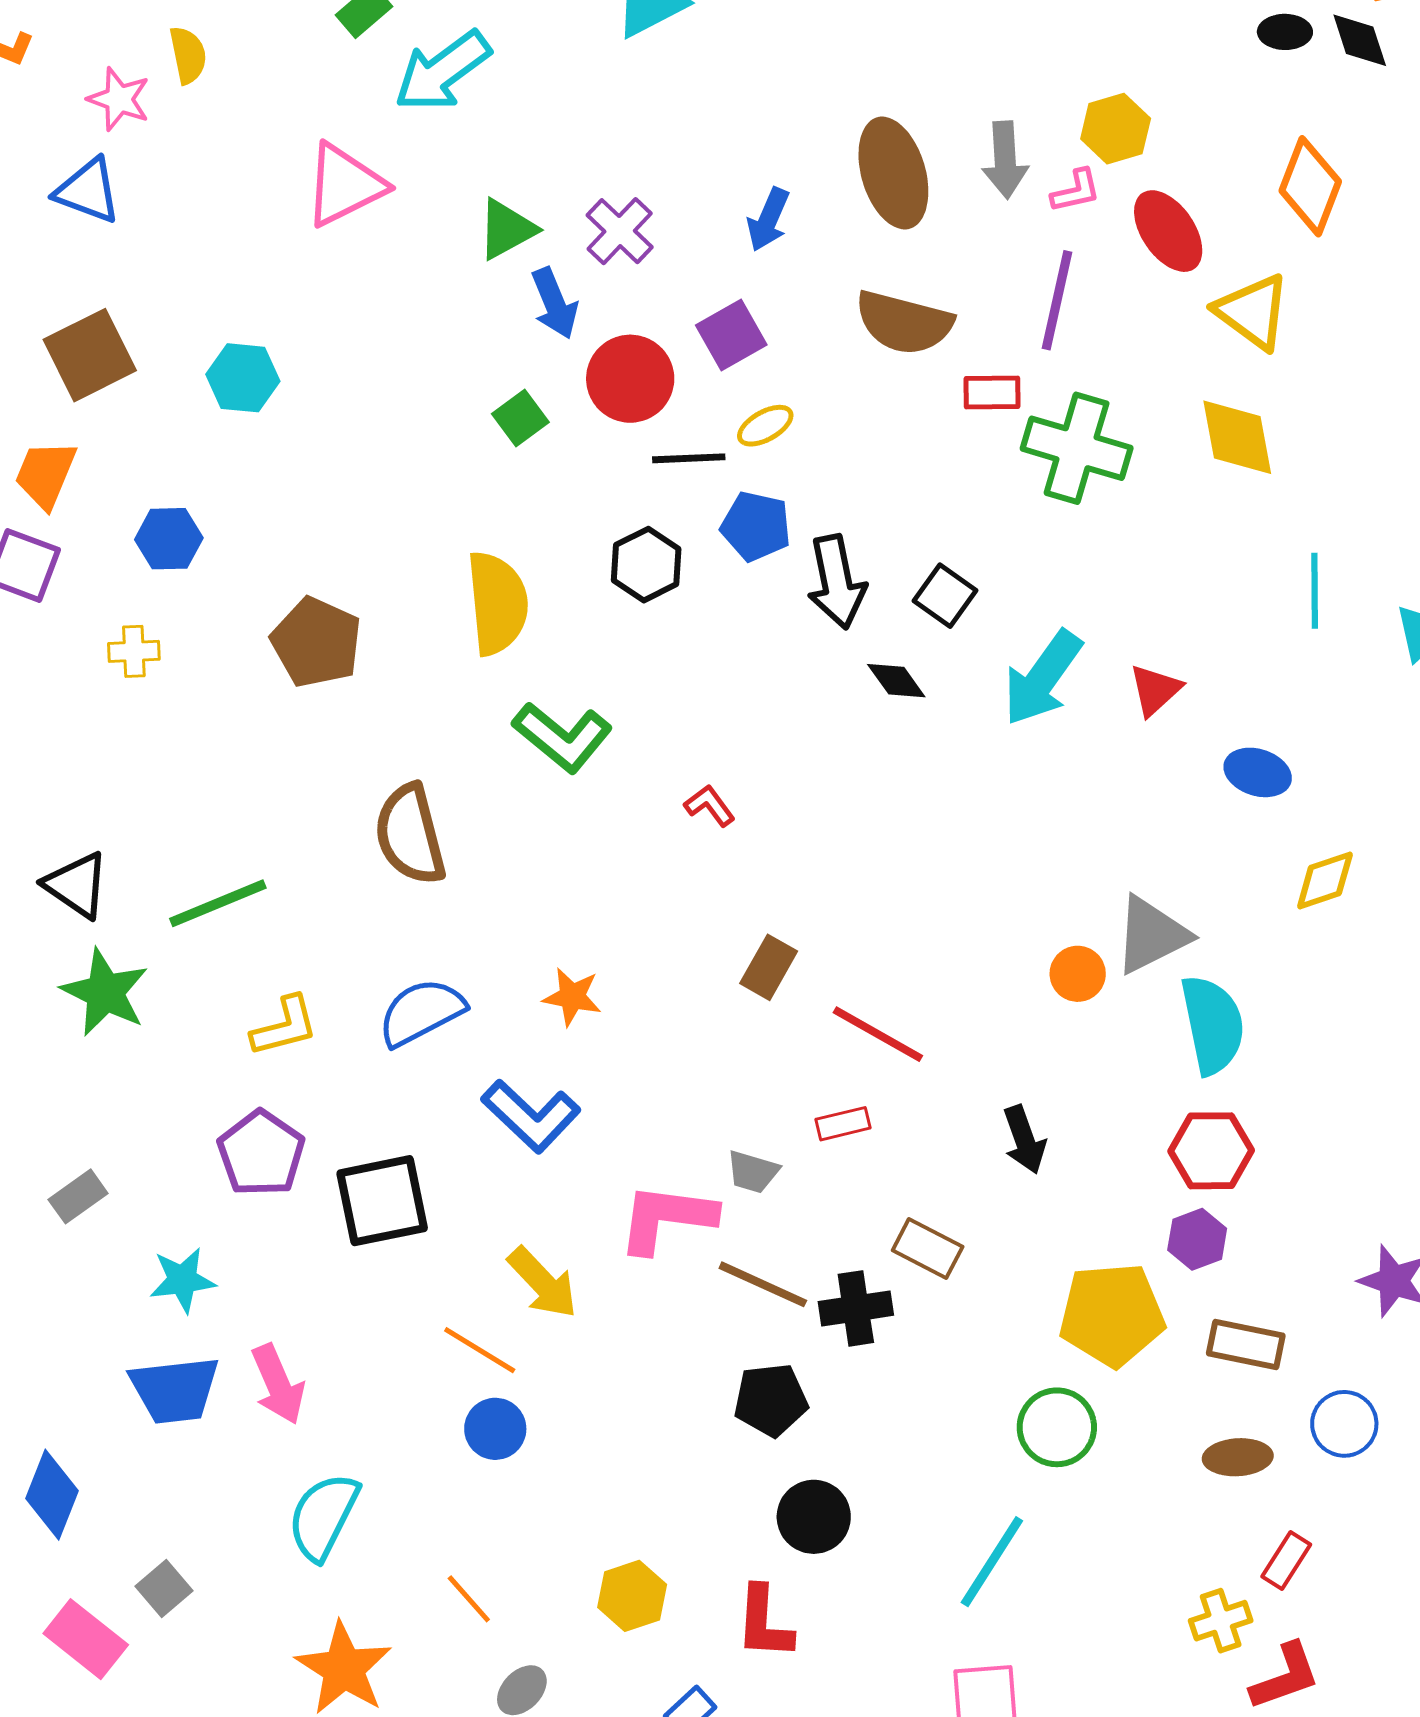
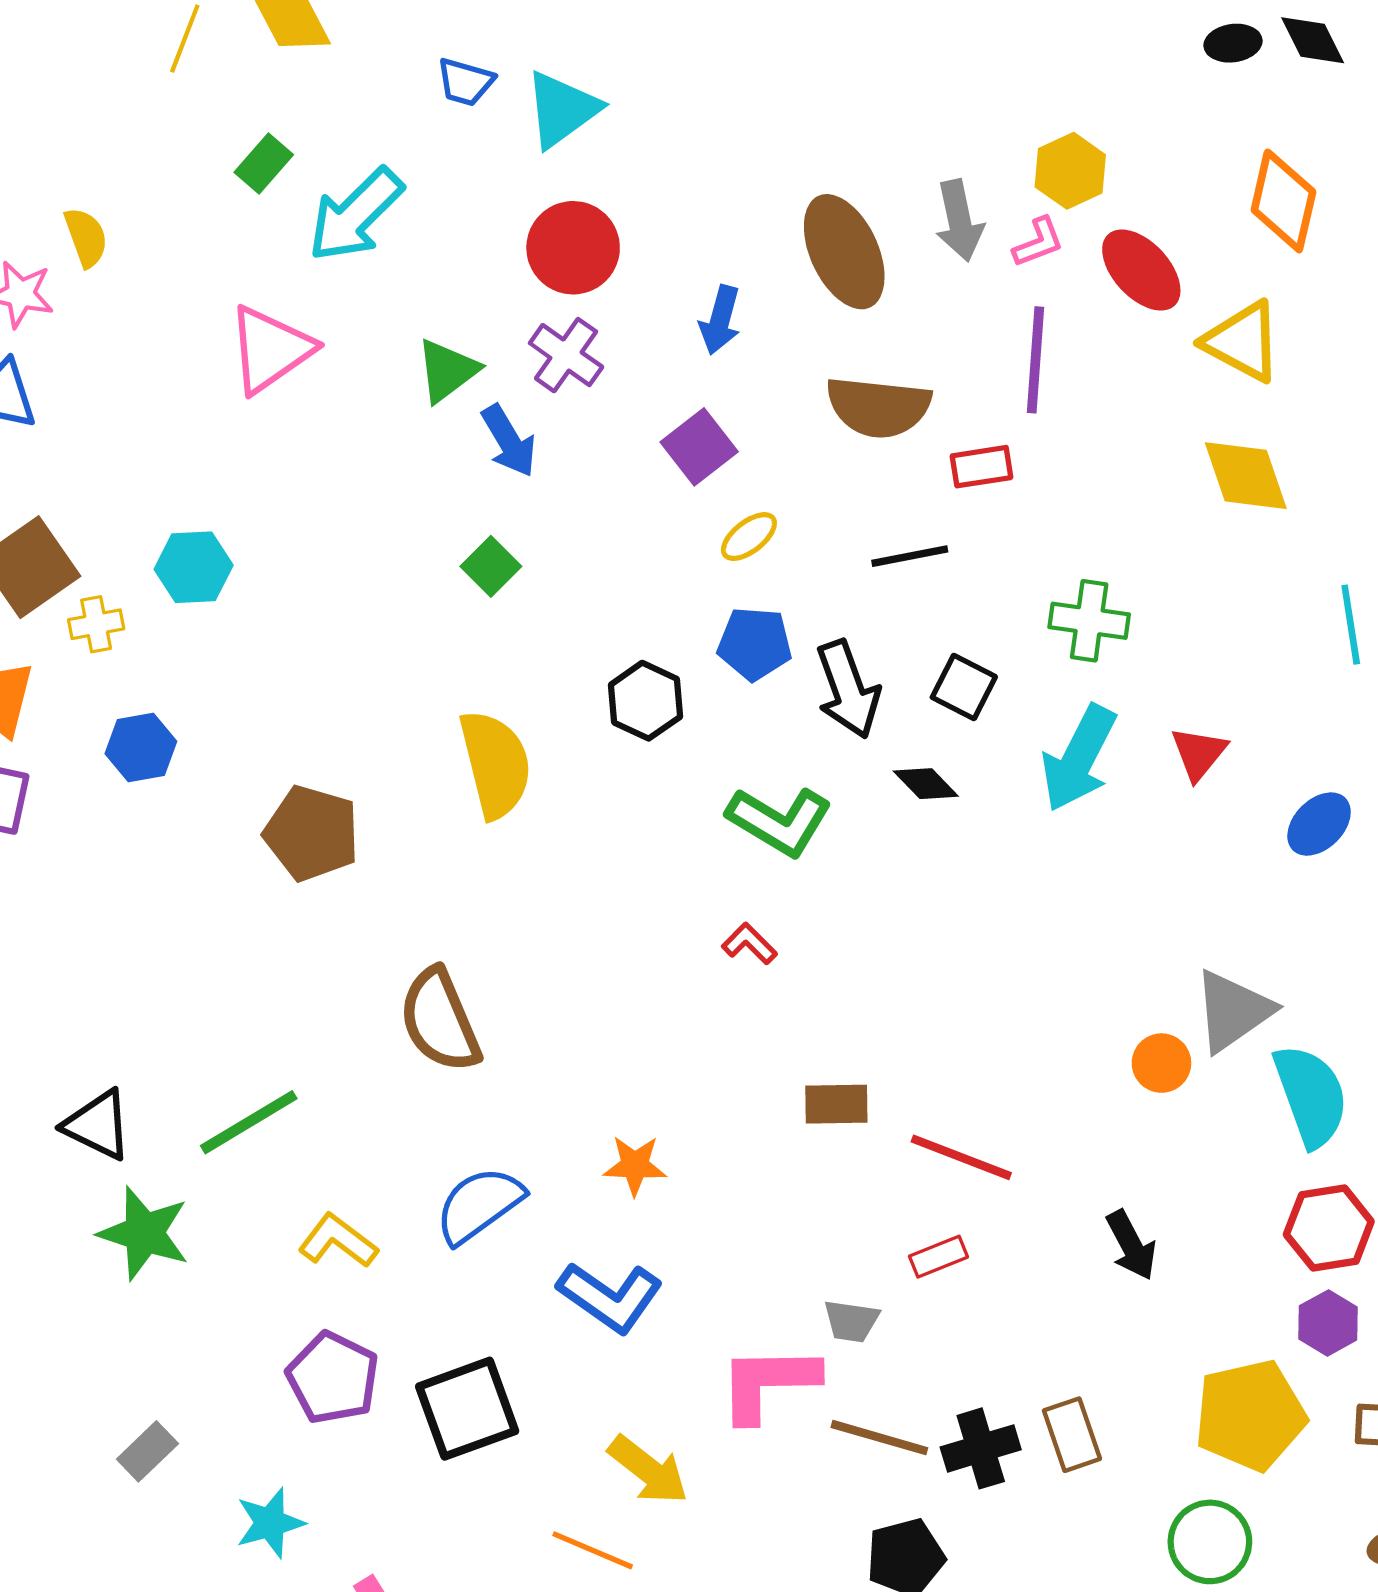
red circle: (630, 379) -> (573, 248), moved
green cross: (1077, 448) -> (1089, 621), moved, size x0.7
black line: (689, 458) -> (910, 556), moved
yellow cross: (134, 651) -> (96, 624), moved
green L-shape: (563, 737) -> (779, 821), moved
blue ellipse: (1258, 772) -> (1319, 824), turned -54
brown rectangle: (769, 967) -> (836, 1104), turned 68
yellow L-shape: (285, 1026) -> (338, 1241), turned -120
brown rectangle: (928, 1249) -> (1072, 1435), moved, turned 52

